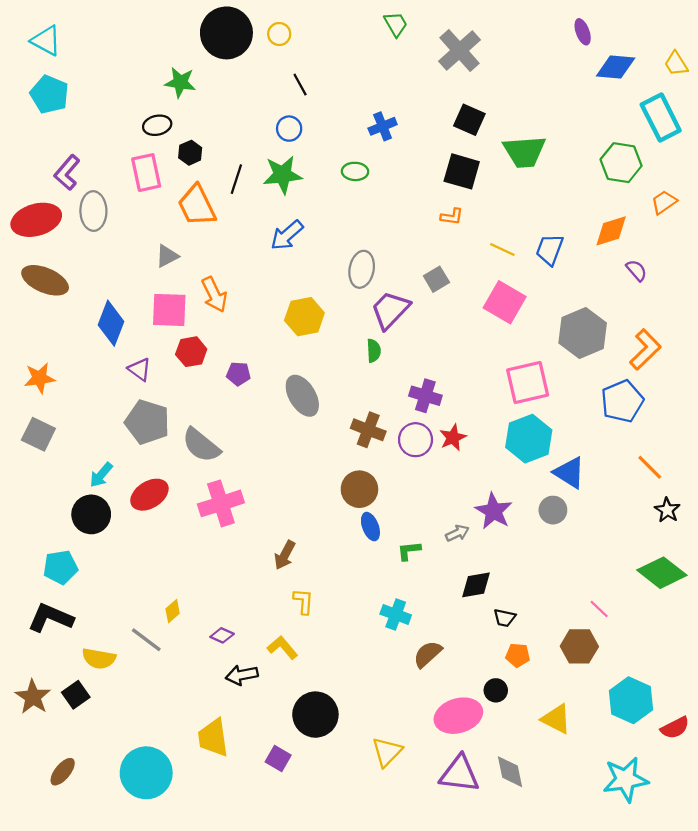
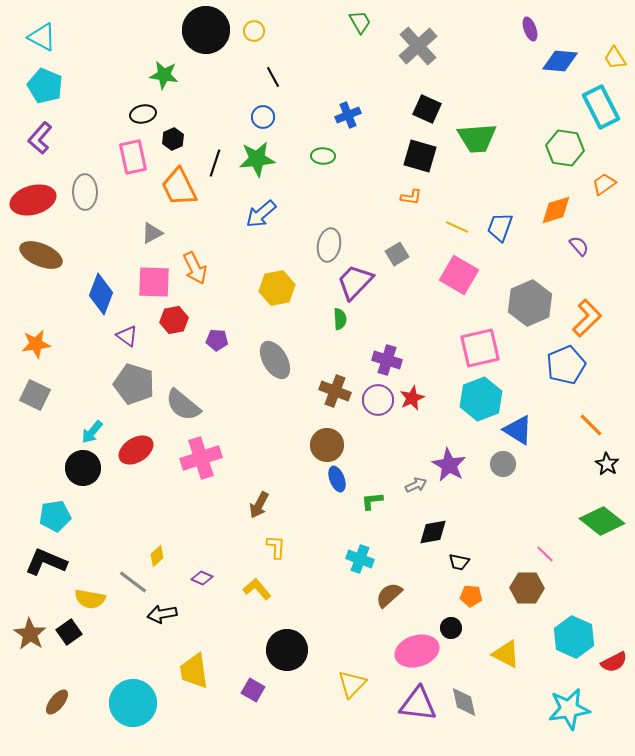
purple L-shape: (67, 173) -> (40, 138), moved
black arrow: (242, 675) -> (162, 614), moved

